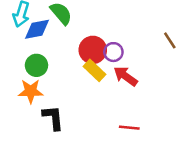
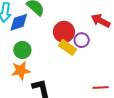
purple circle: (113, 52) -> (82, 40), moved
red arrow: (126, 76) -> (101, 21), moved

